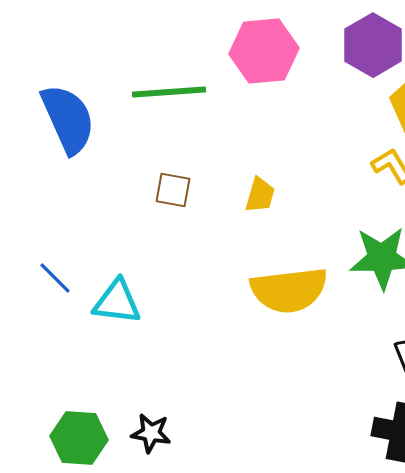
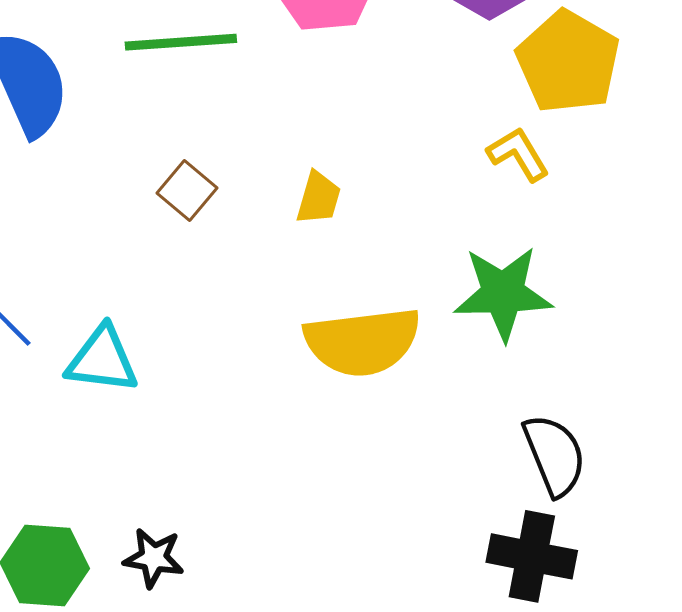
brown square: (173, 190) -> (187, 190), turned 30

